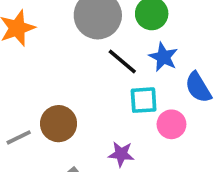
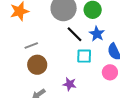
pink circle: (171, 124) -> (110, 72), moved
gray line: (19, 137) -> (31, 46), moved

